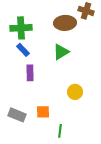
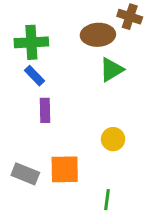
green triangle: (61, 52) -> (112, 70), moved
orange square: (43, 112) -> (65, 169), size x1.5
green line: (60, 131) -> (107, 200), moved

